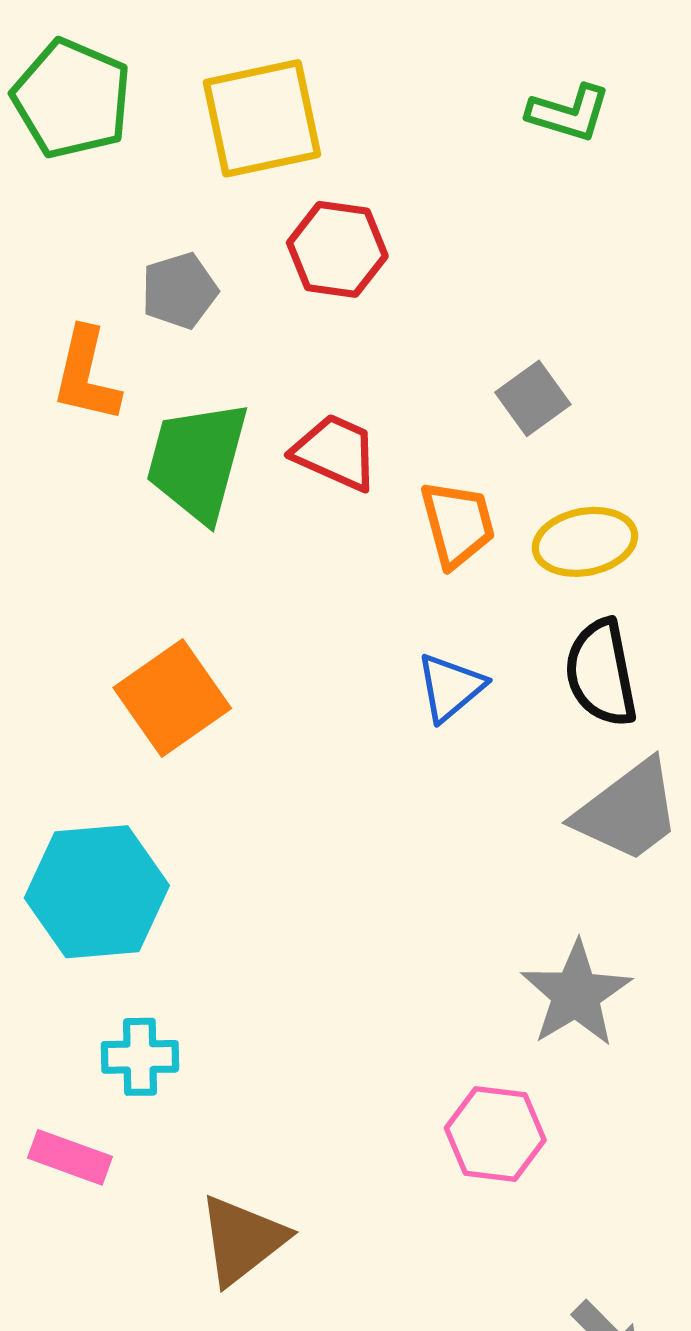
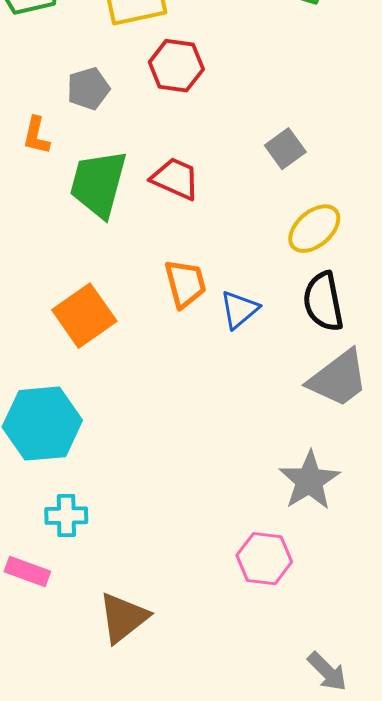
orange L-shape: (86, 375) -> (36, 136), size x0.7
orange trapezoid: (458, 524) -> (185, 284), moved
yellow ellipse: (585, 542) -> (314, 229), turned -30

